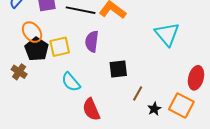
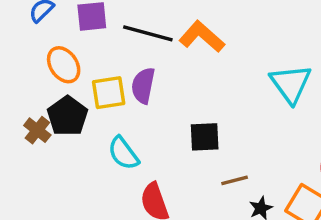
purple semicircle: (92, 41) -> (143, 86), moved
black pentagon: (37, 49) -> (67, 116), moved
brown line: (138, 93) -> (235, 180), turned 42

